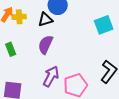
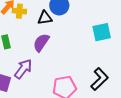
purple arrow: (51, 76) -> (23, 69), moved

